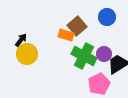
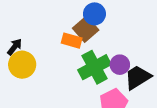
blue circle: (107, 17) -> (94, 14), moved
green cross: (84, 56) -> (94, 67), turned 35

